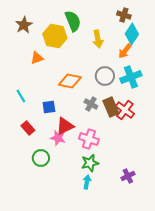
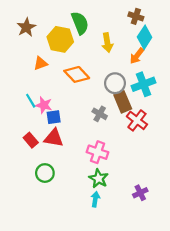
orange diamond: (70, 81) -> (77, 74), moved, turned 35
cyan line: (21, 96) -> (31, 101), moved
brown rectangle: (111, 107) -> (123, 102), moved
red triangle: (65, 126) -> (54, 138), moved, turned 36
pink star: (58, 138) -> (44, 105), moved
green star: (90, 163) -> (99, 178), turned -30

